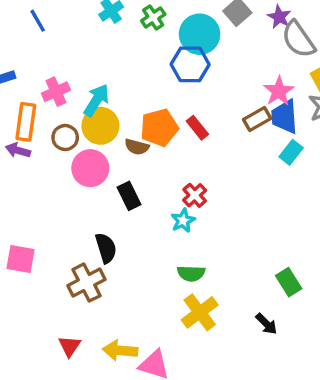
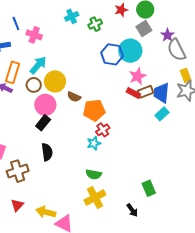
blue line: (38, 21) -> (16, 24), moved
cyan circle: (200, 34) -> (130, 51), moved
pink star: (279, 91) -> (138, 76), moved
pink cross: (56, 92) -> (34, 35), moved, turned 35
cyan arrow: (96, 100) -> (38, 65), moved
orange pentagon: (159, 128) -> (94, 110), moved
red rectangle: (197, 128) -> (133, 93), moved, turned -32
black rectangle: (129, 196) -> (43, 123), moved, turned 56
brown cross: (86, 283) -> (18, 171), moved

